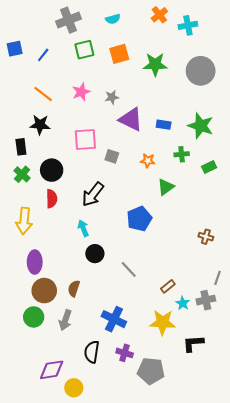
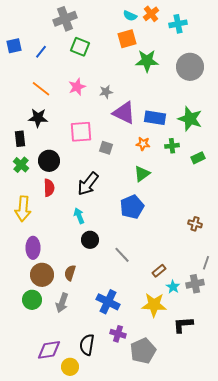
cyan semicircle: (113, 19) -> (130, 16), moved, turned 40
green square: (84, 50) -> (80, 47), turned 36
orange square: (119, 54) -> (127, 39), moved
blue rectangle: (164, 125) -> (155, 118), size x1.5
orange star: (148, 161) -> (143, 144), moved
green triangle: (166, 187) -> (142, 174), moved
black semicircle: (92, 352) -> (87, 345), moved
gray pentagon: (151, 371) -> (143, 351), turned -30

